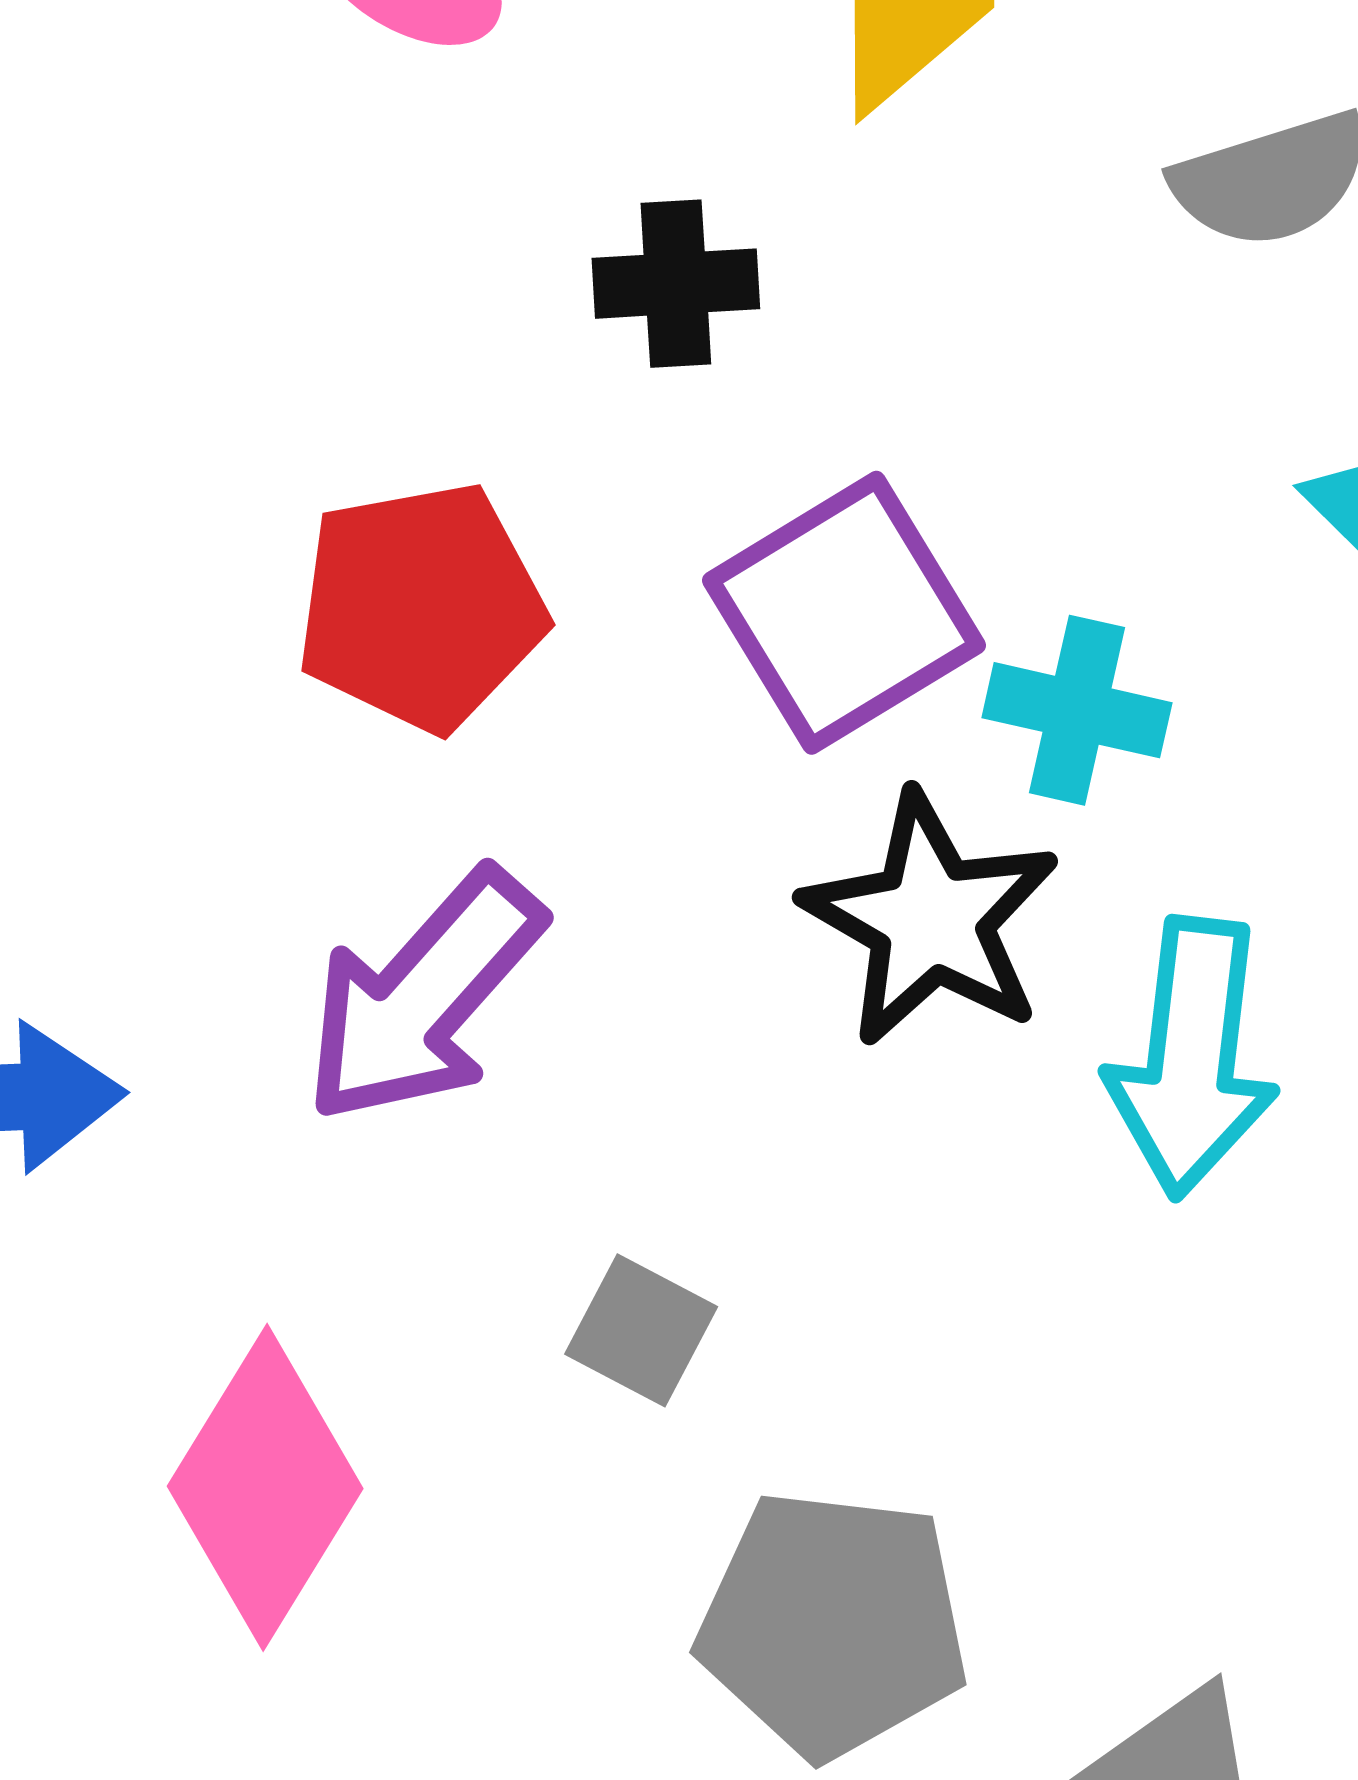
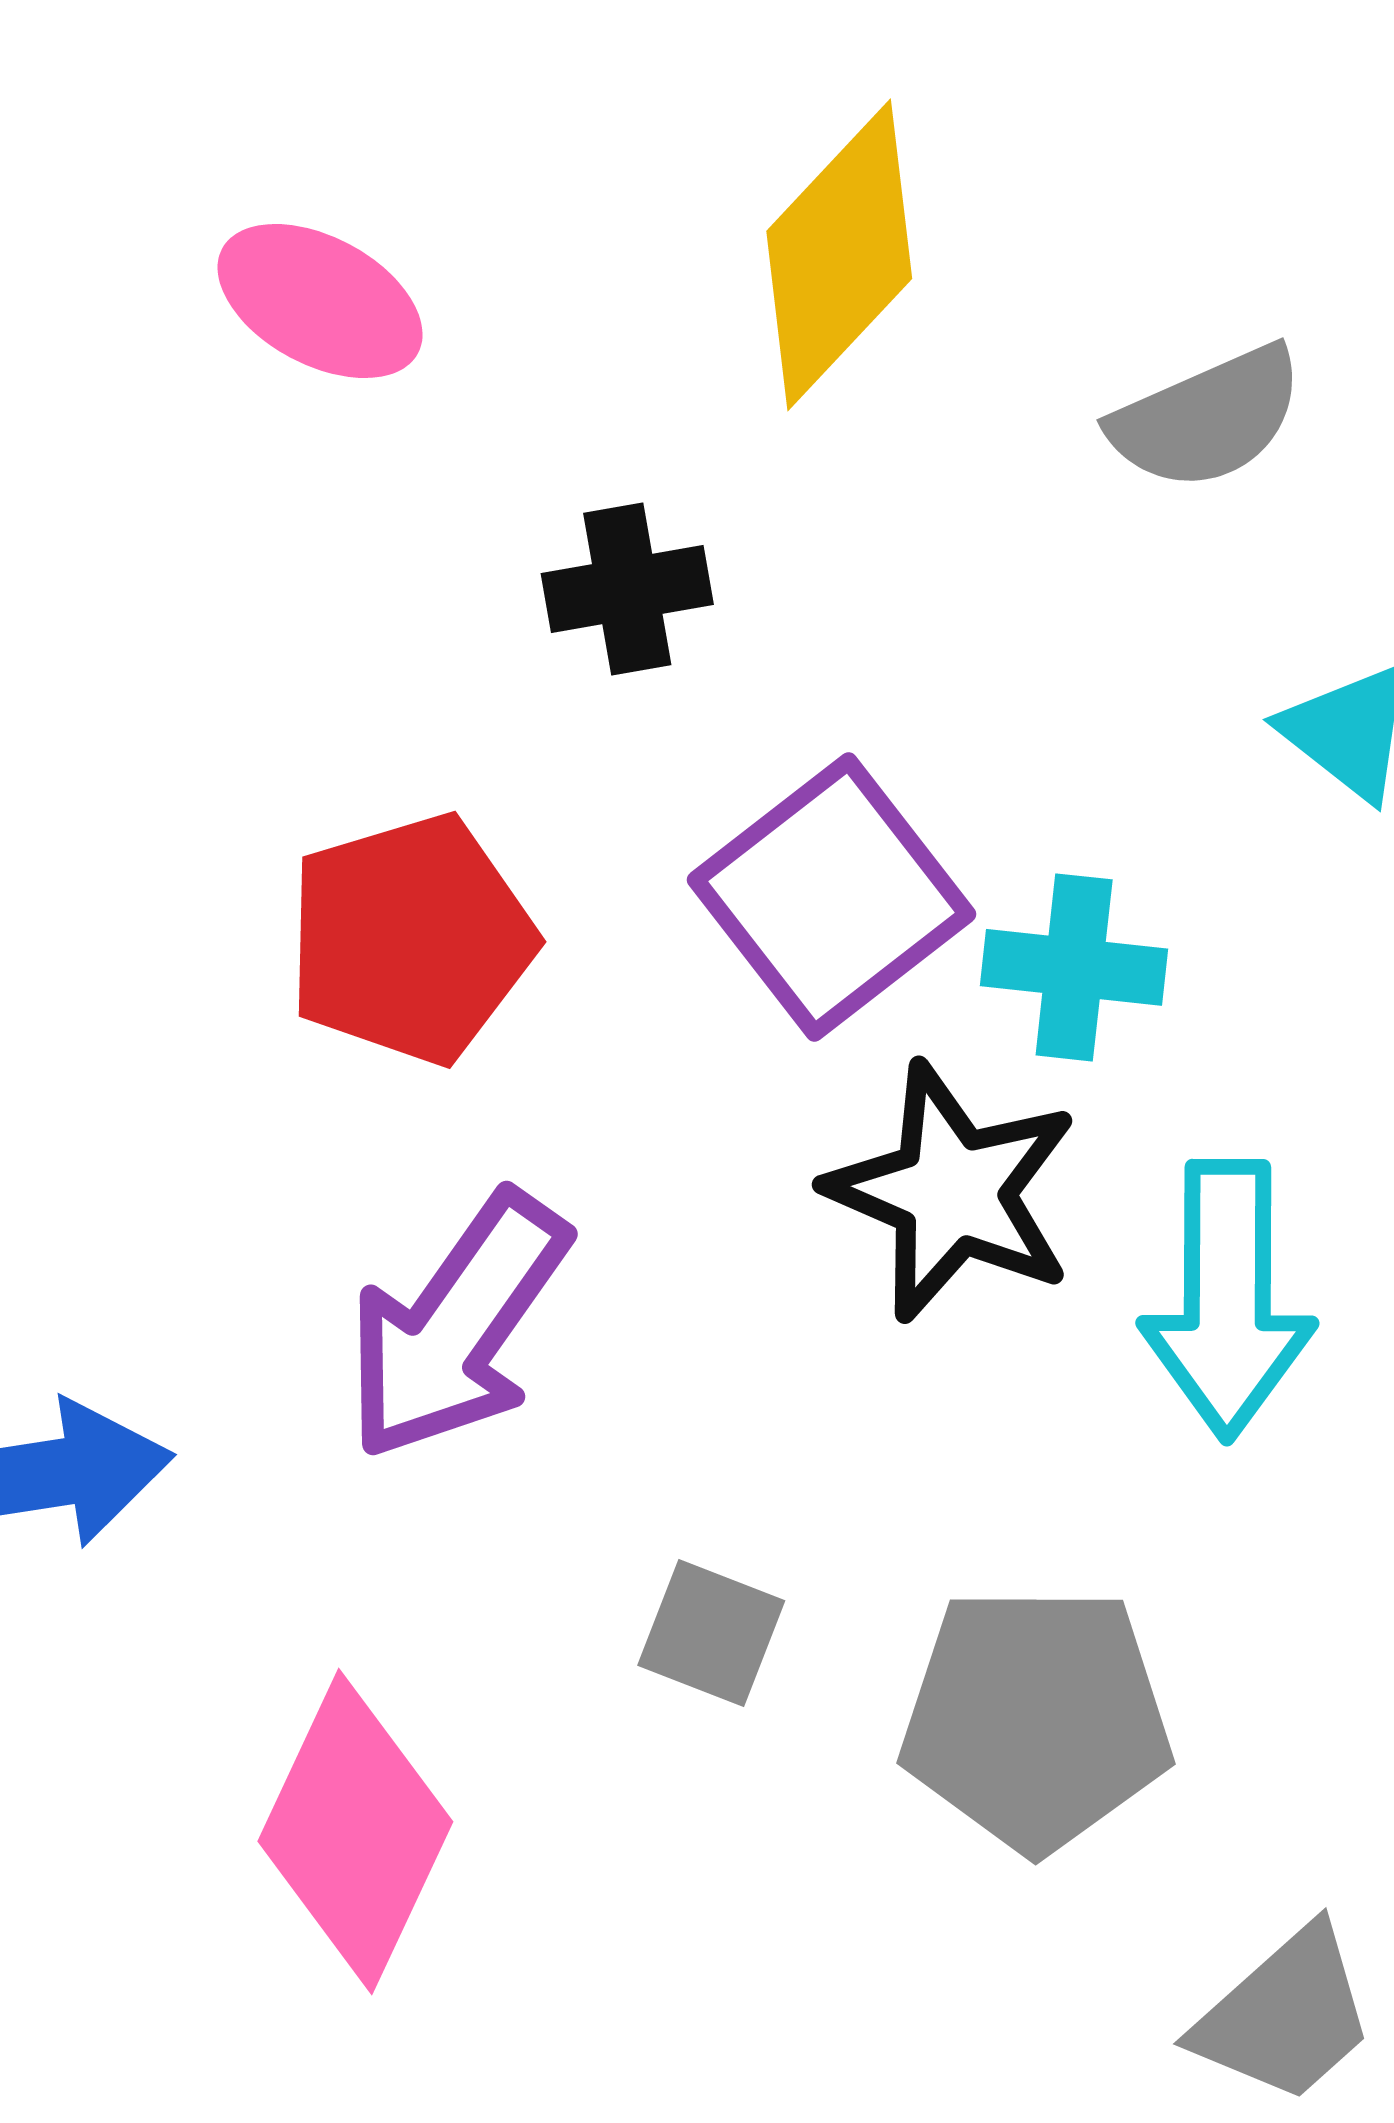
gray pentagon: (833, 1624) -> (1036, 1719), moved

